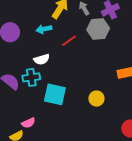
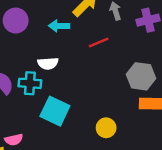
gray hexagon: (98, 29) -> (141, 76), moved
red line: (69, 41) -> (99, 43), moved

